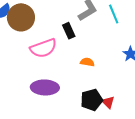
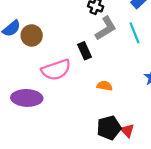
brown circle: (21, 17) -> (32, 35), size x0.7
purple ellipse: (45, 87) -> (27, 98), moved

